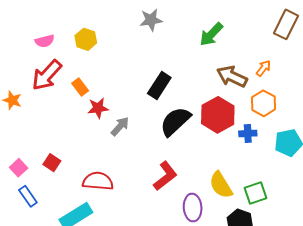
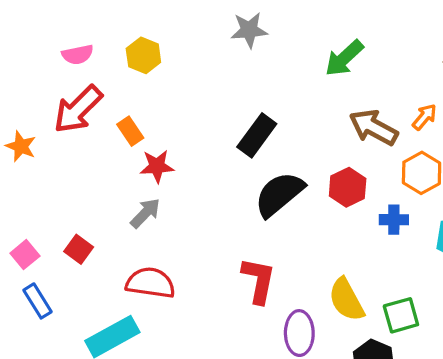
red hexagon: (218, 115) -> (348, 187), size x0.7
gray arrow: (120, 126) -> (145, 213), moved
red L-shape: (165, 176) -> (258, 280), turned -44

